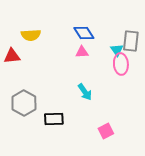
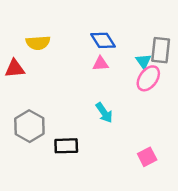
pink ellipse: (121, 64) -> (148, 78), turned 40
pink square: (106, 131) -> (147, 157), moved

